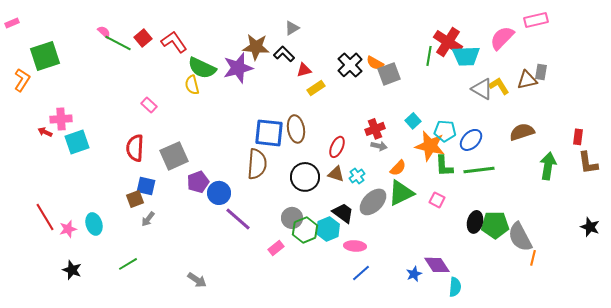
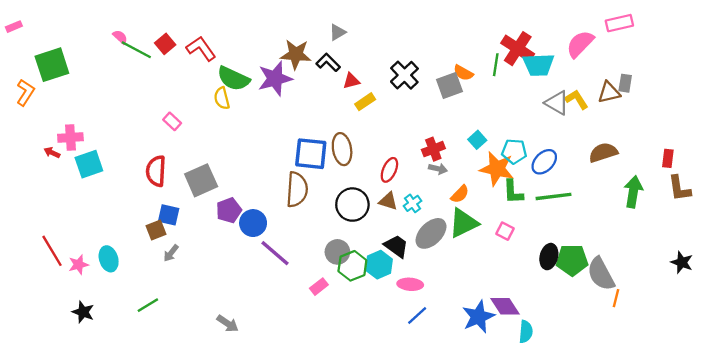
orange semicircle: (375, 63) -> (463, 73), moved
blue star: (414, 274) -> (478, 317), size x1.8

